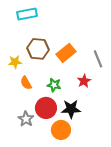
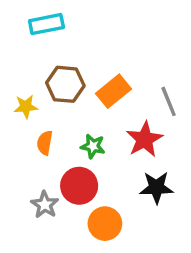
red star: (84, 81) -> (144, 139), size x1.5
orange semicircle: (26, 83) -> (45, 143), turned 40
black star: (71, 109) -> (157, 187), moved

